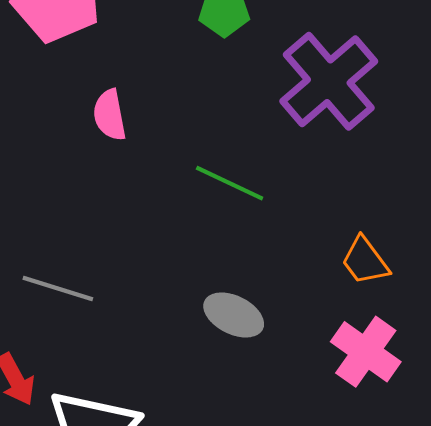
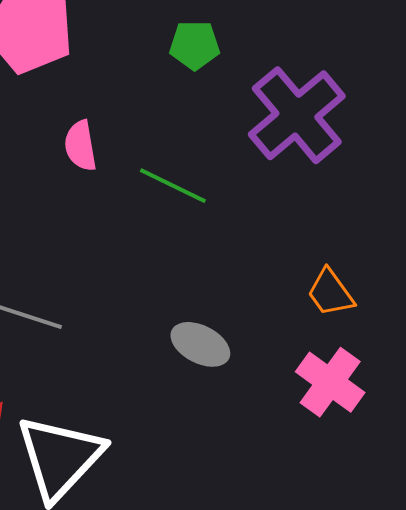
green line: (230, 183) -> (173, 186), moved

